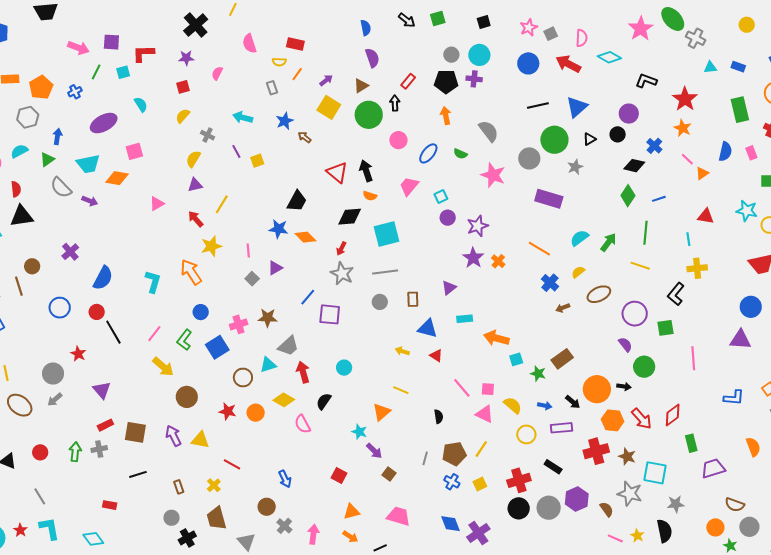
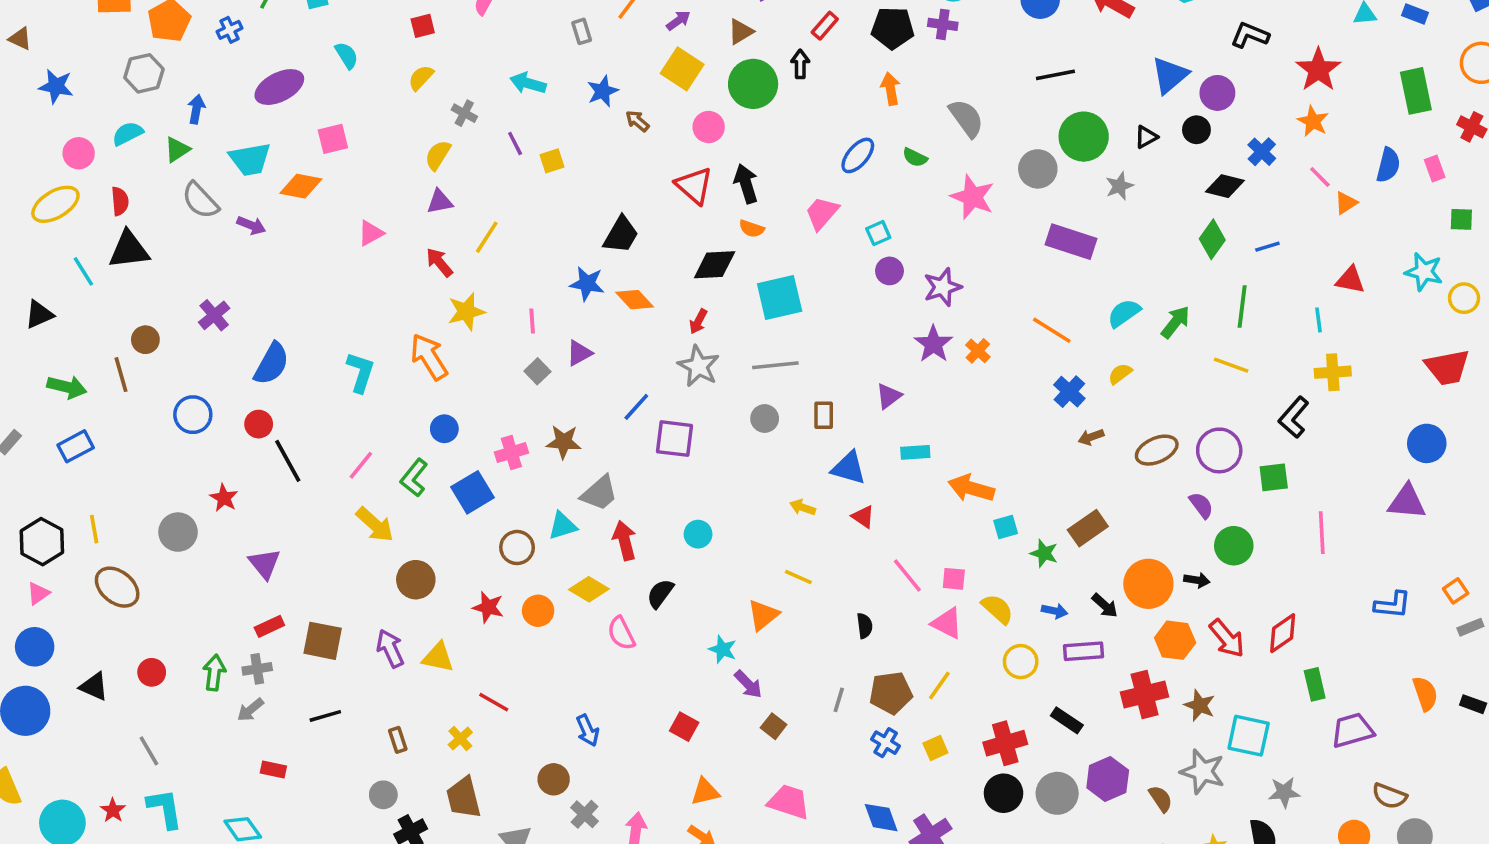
blue triangle: (577, 107) -> (1170, 75), moved
pink circle: (398, 140) -> (709, 127), moved
brown ellipse: (599, 294) -> (1157, 450), moved
gray arrow: (55, 400) -> (250, 710), moved

